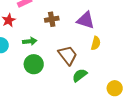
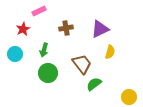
purple triangle: (86, 20) -> (100, 29), turned -42
green arrow: (30, 41) -> (44, 50), turned 112

